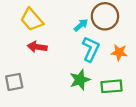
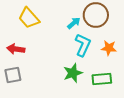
red arrow: (37, 47) -> (16, 49), moved

